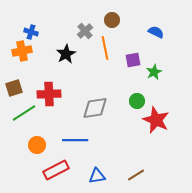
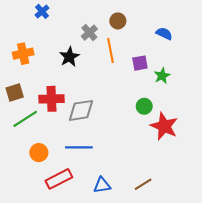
blue cross: (31, 32) -> (42, 11), moved, turned 32
gray diamond: (95, 108) -> (81, 110), moved

